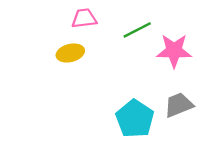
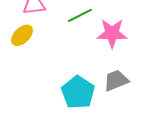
yellow ellipse: (70, 53) -> (22, 35), turned -30

